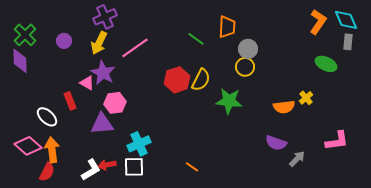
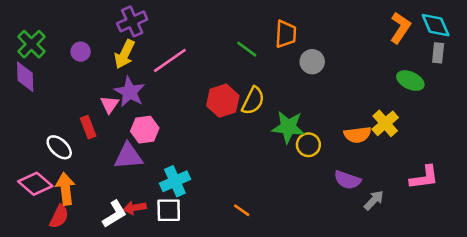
yellow circle: (245, 67) -> (308, 145), moved
pink triangle: (87, 83) -> (110, 104), turned 35
yellow cross: (306, 98) -> (385, 123), size x1.5

